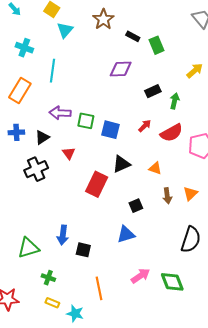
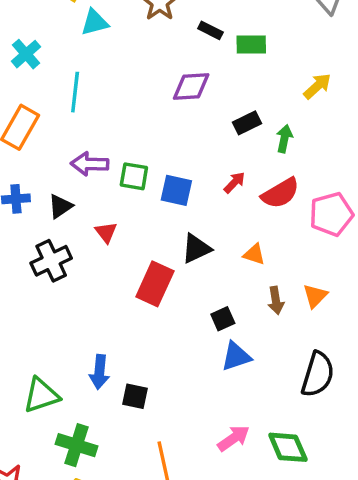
cyan triangle: (65, 30) -> (95, 22), turned 36
green rectangle: (157, 45) -> (251, 44), turned -66
cyan cross: (24, 48) -> (26, 54), turned 30
blue triangle: (126, 234) -> (236, 356), moved
green cross: (48, 278) -> (77, 445), size x1.6

